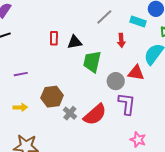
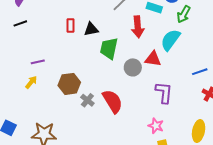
red arrow: (121, 40) -> (138, 27), size x1.5
purple L-shape: (127, 104) -> (164, 92), moved
yellow arrow: (20, 107) -> (31, 82), moved, turned -48
red semicircle: (95, 115) -> (112, 101), turned -80

